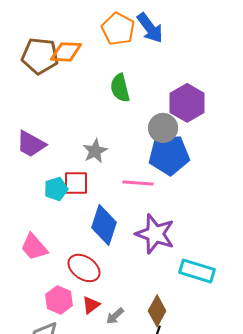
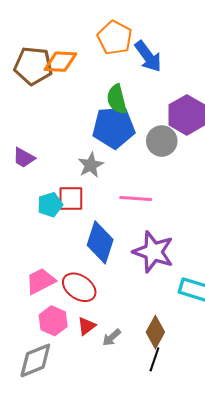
blue arrow: (150, 28) -> (148, 56), moved
purple trapezoid: (31, 144) -> (24, 158), size x0.7
blue pentagon: (169, 155) -> (114, 127), moved
pink trapezoid: (34, 247) -> (41, 281), moved, turned 104

